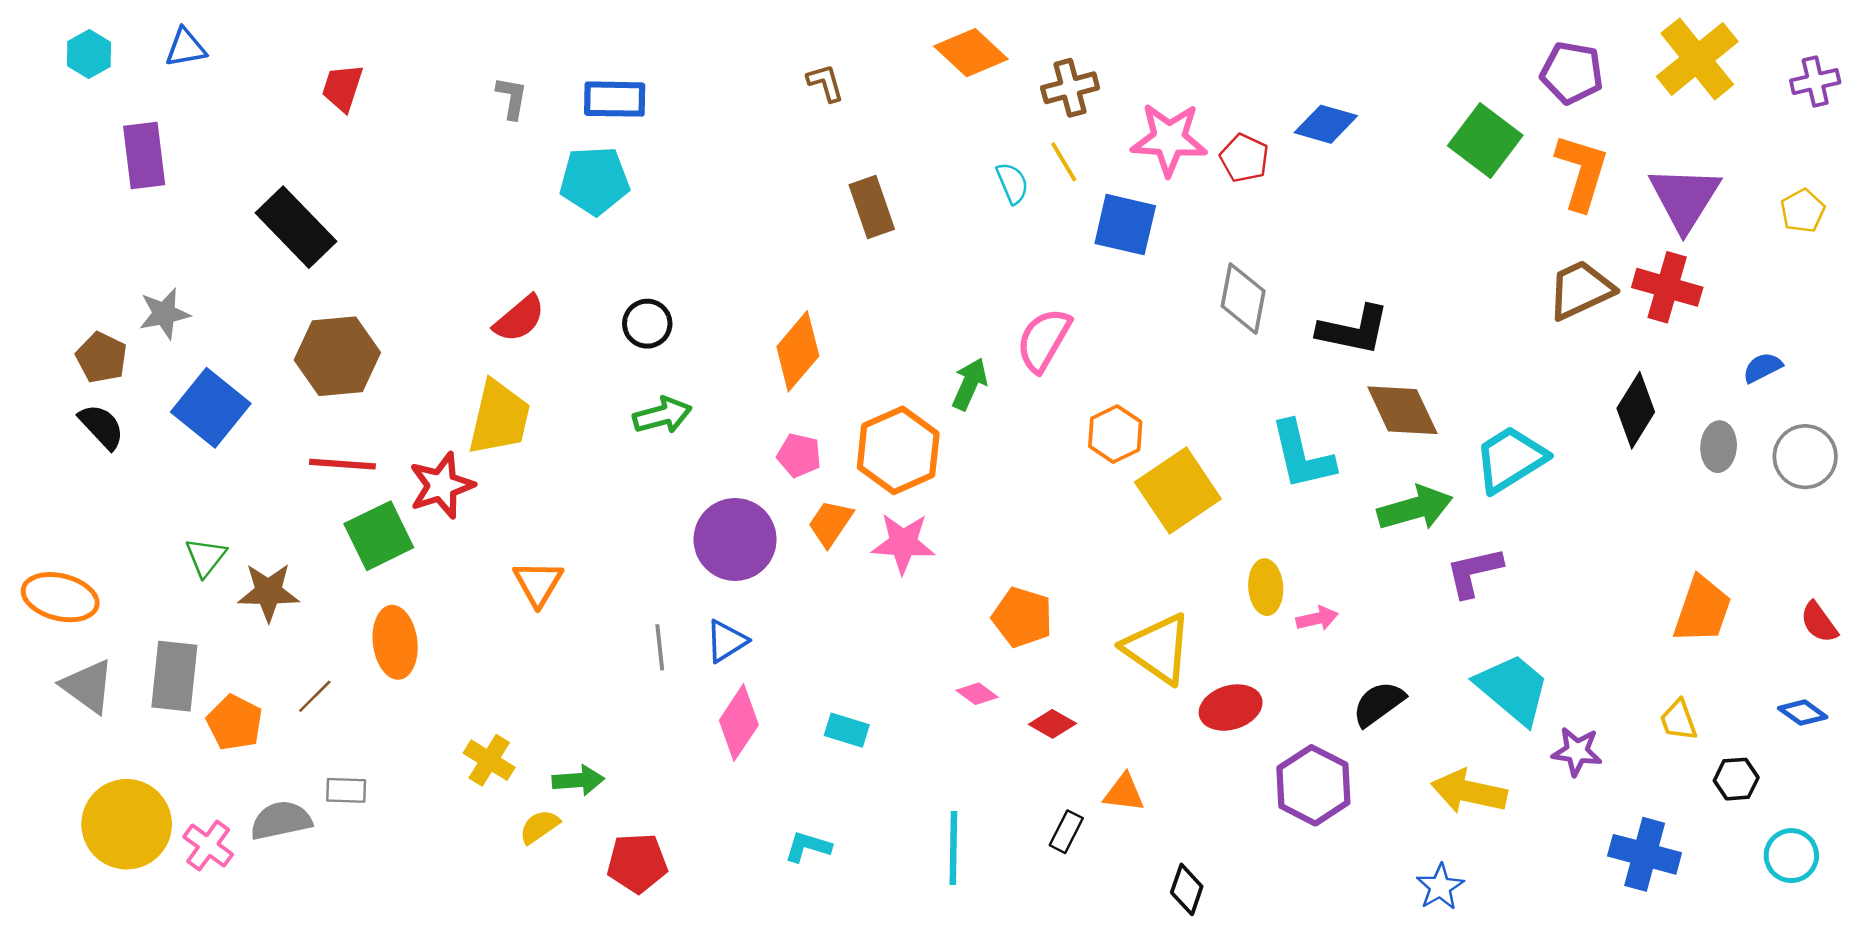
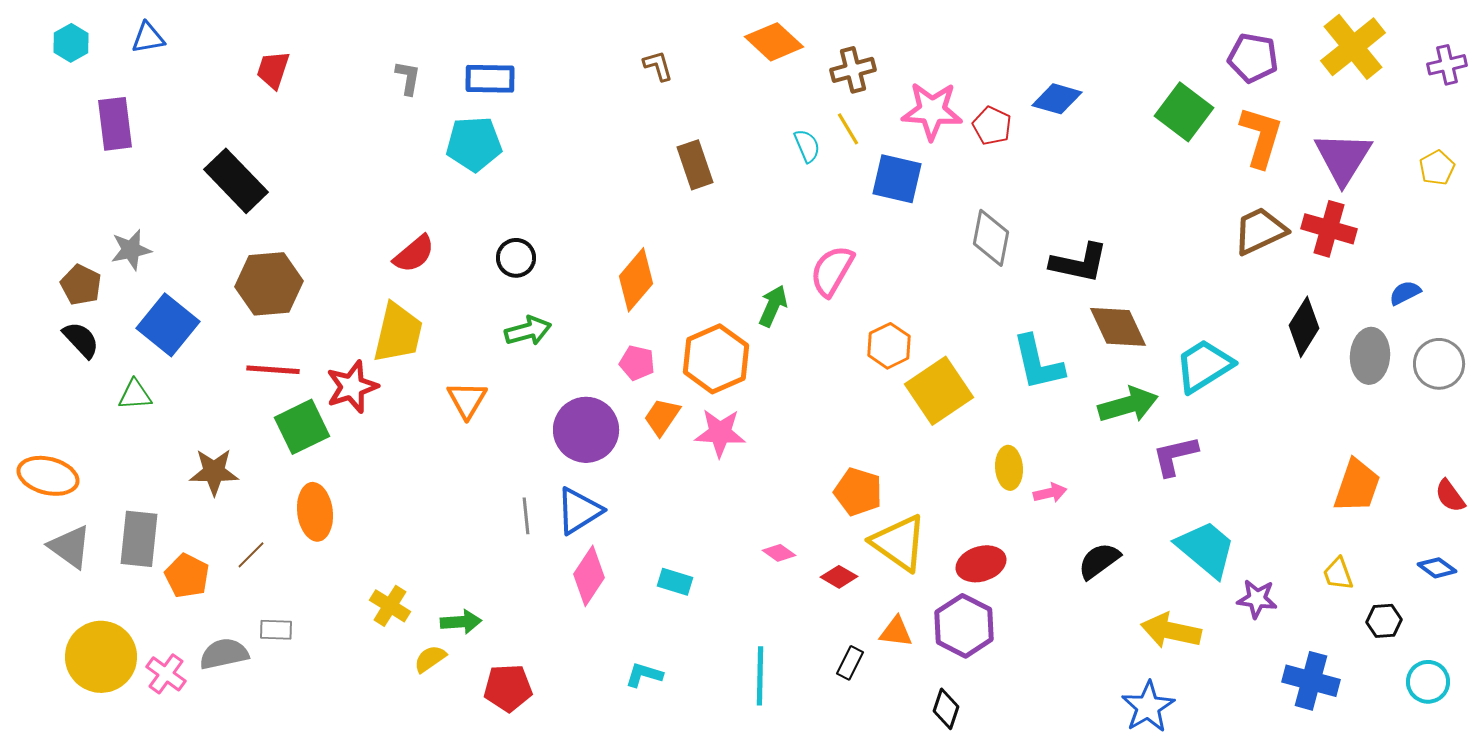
gray ellipse: (1719, 447) -> (1370, 356), size x1.4
green triangle: (206, 557) -> (135, 395), moved, turned 48
orange triangle: (538, 583) -> (467, 400), moved
orange pentagon: (1022, 617) -> (858, 492), moved
blue triangle: (726, 641) -> (579, 511), size x1.4
yellow triangle: (1158, 649) -> (899, 543), moved
purple hexagon: (1313, 785) -> (964, 626), moved
blue star: (1440, 887) -> (1148, 707), size x1.4

